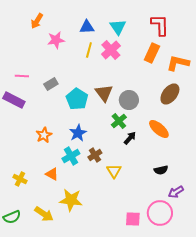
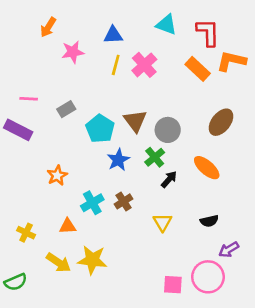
cyan triangle: (118, 27) -> (166, 25), moved, turned -36
orange rectangle: (152, 53) -> (198, 69), turned -72
orange L-shape: (178, 63) -> (231, 61), moved
blue star: (78, 133) -> (118, 160), moved
yellow triangle: (114, 171) -> (162, 222), moved
orange triangle: (52, 174) -> (68, 226), turned -32
yellow arrow: (44, 214) -> (59, 263), moved

